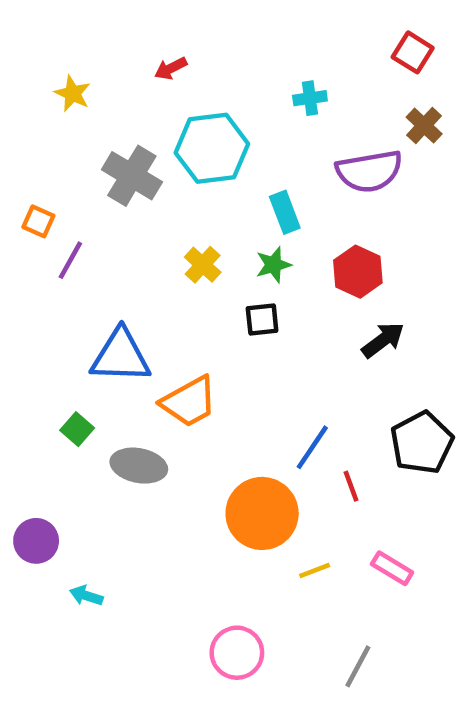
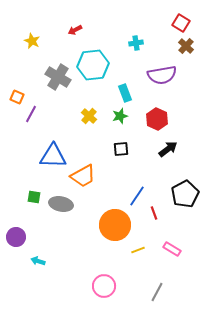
brown cross: (424, 126) -> (186, 46), moved
black square: (262, 319) -> (121, 149), moved
green square: (77, 429) -> (34, 197), moved, turned -32

